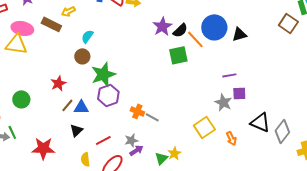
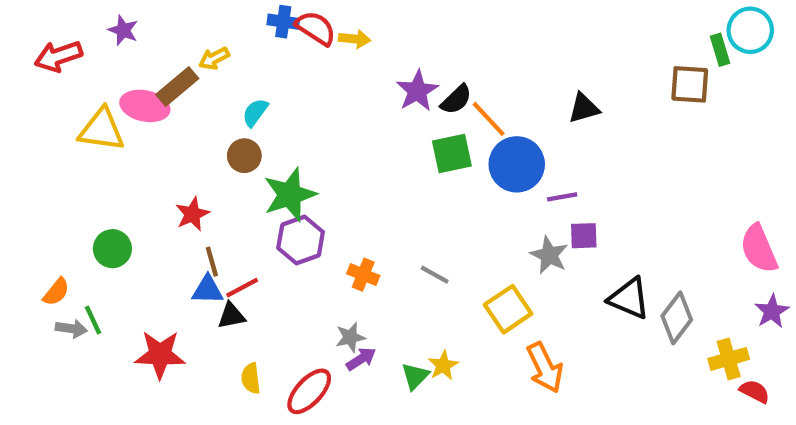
brown square: (288, 23) -> (690, 84), turned -30
brown rectangle: (51, 24) -> (177, 86), turned -66
blue circle: (214, 27) -> (517, 164), moved
pink ellipse: (22, 28) -> (145, 106), moved
brown line: (67, 105) -> (212, 262), turned -56
blue triangle: (81, 107) -> (208, 290), moved
gray line: (152, 117) -> (435, 275), moved
black triangle: (76, 130) -> (231, 316), turned 32
orange arrow: (231, 138) -> (545, 368), moved, size x1.6
red line: (103, 140) -> (242, 288), moved

